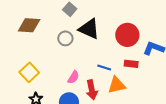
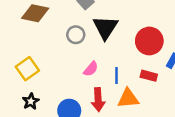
black triangle: (89, 29) -> (105, 27), turned 30
blue line: (104, 67) -> (116, 75), turned 64
pink semicircle: (73, 77) -> (91, 69), moved

